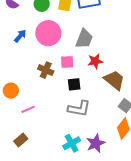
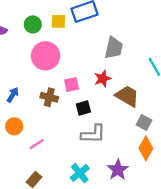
blue arrow: (20, 36) -> (13, 95), moved
gray trapezoid: (84, 39) -> (114, 48), moved
cyan cross: (72, 143) -> (80, 173), moved

